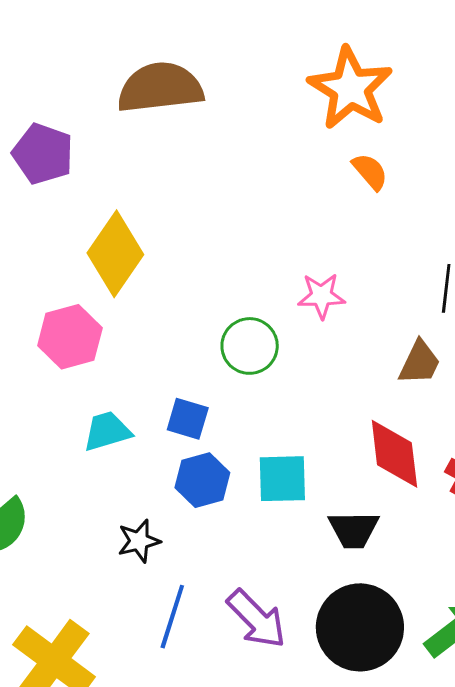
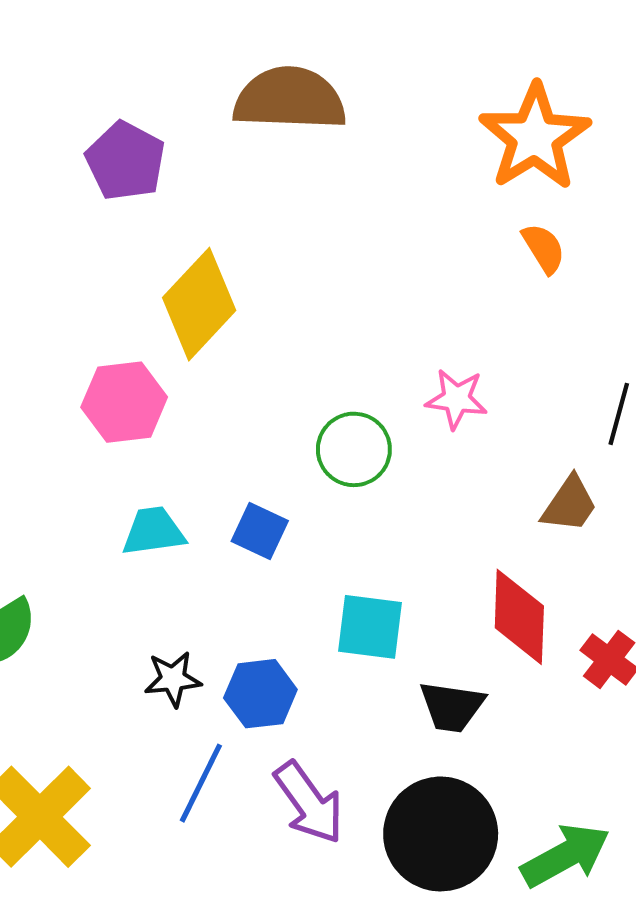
blue hexagon: (202, 480) -> (260, 694), moved

